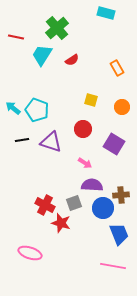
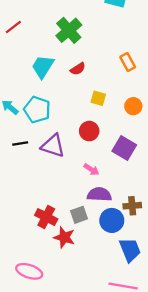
green cross: (57, 28) -> (69, 30), moved
red line: (16, 37) -> (13, 27), turned -49
cyan trapezoid: (42, 55) -> (43, 67), moved
red semicircle: (72, 60) -> (78, 69), moved

